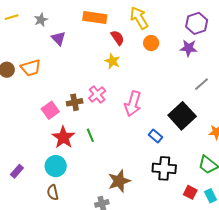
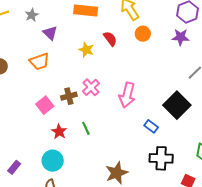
red semicircle: (118, 38) -> (110, 39), moved
yellow star: (112, 61) -> (86, 50), moved
orange trapezoid: (31, 68) -> (39, 61), moved
red star: (63, 137) -> (59, 132), size x0.7

